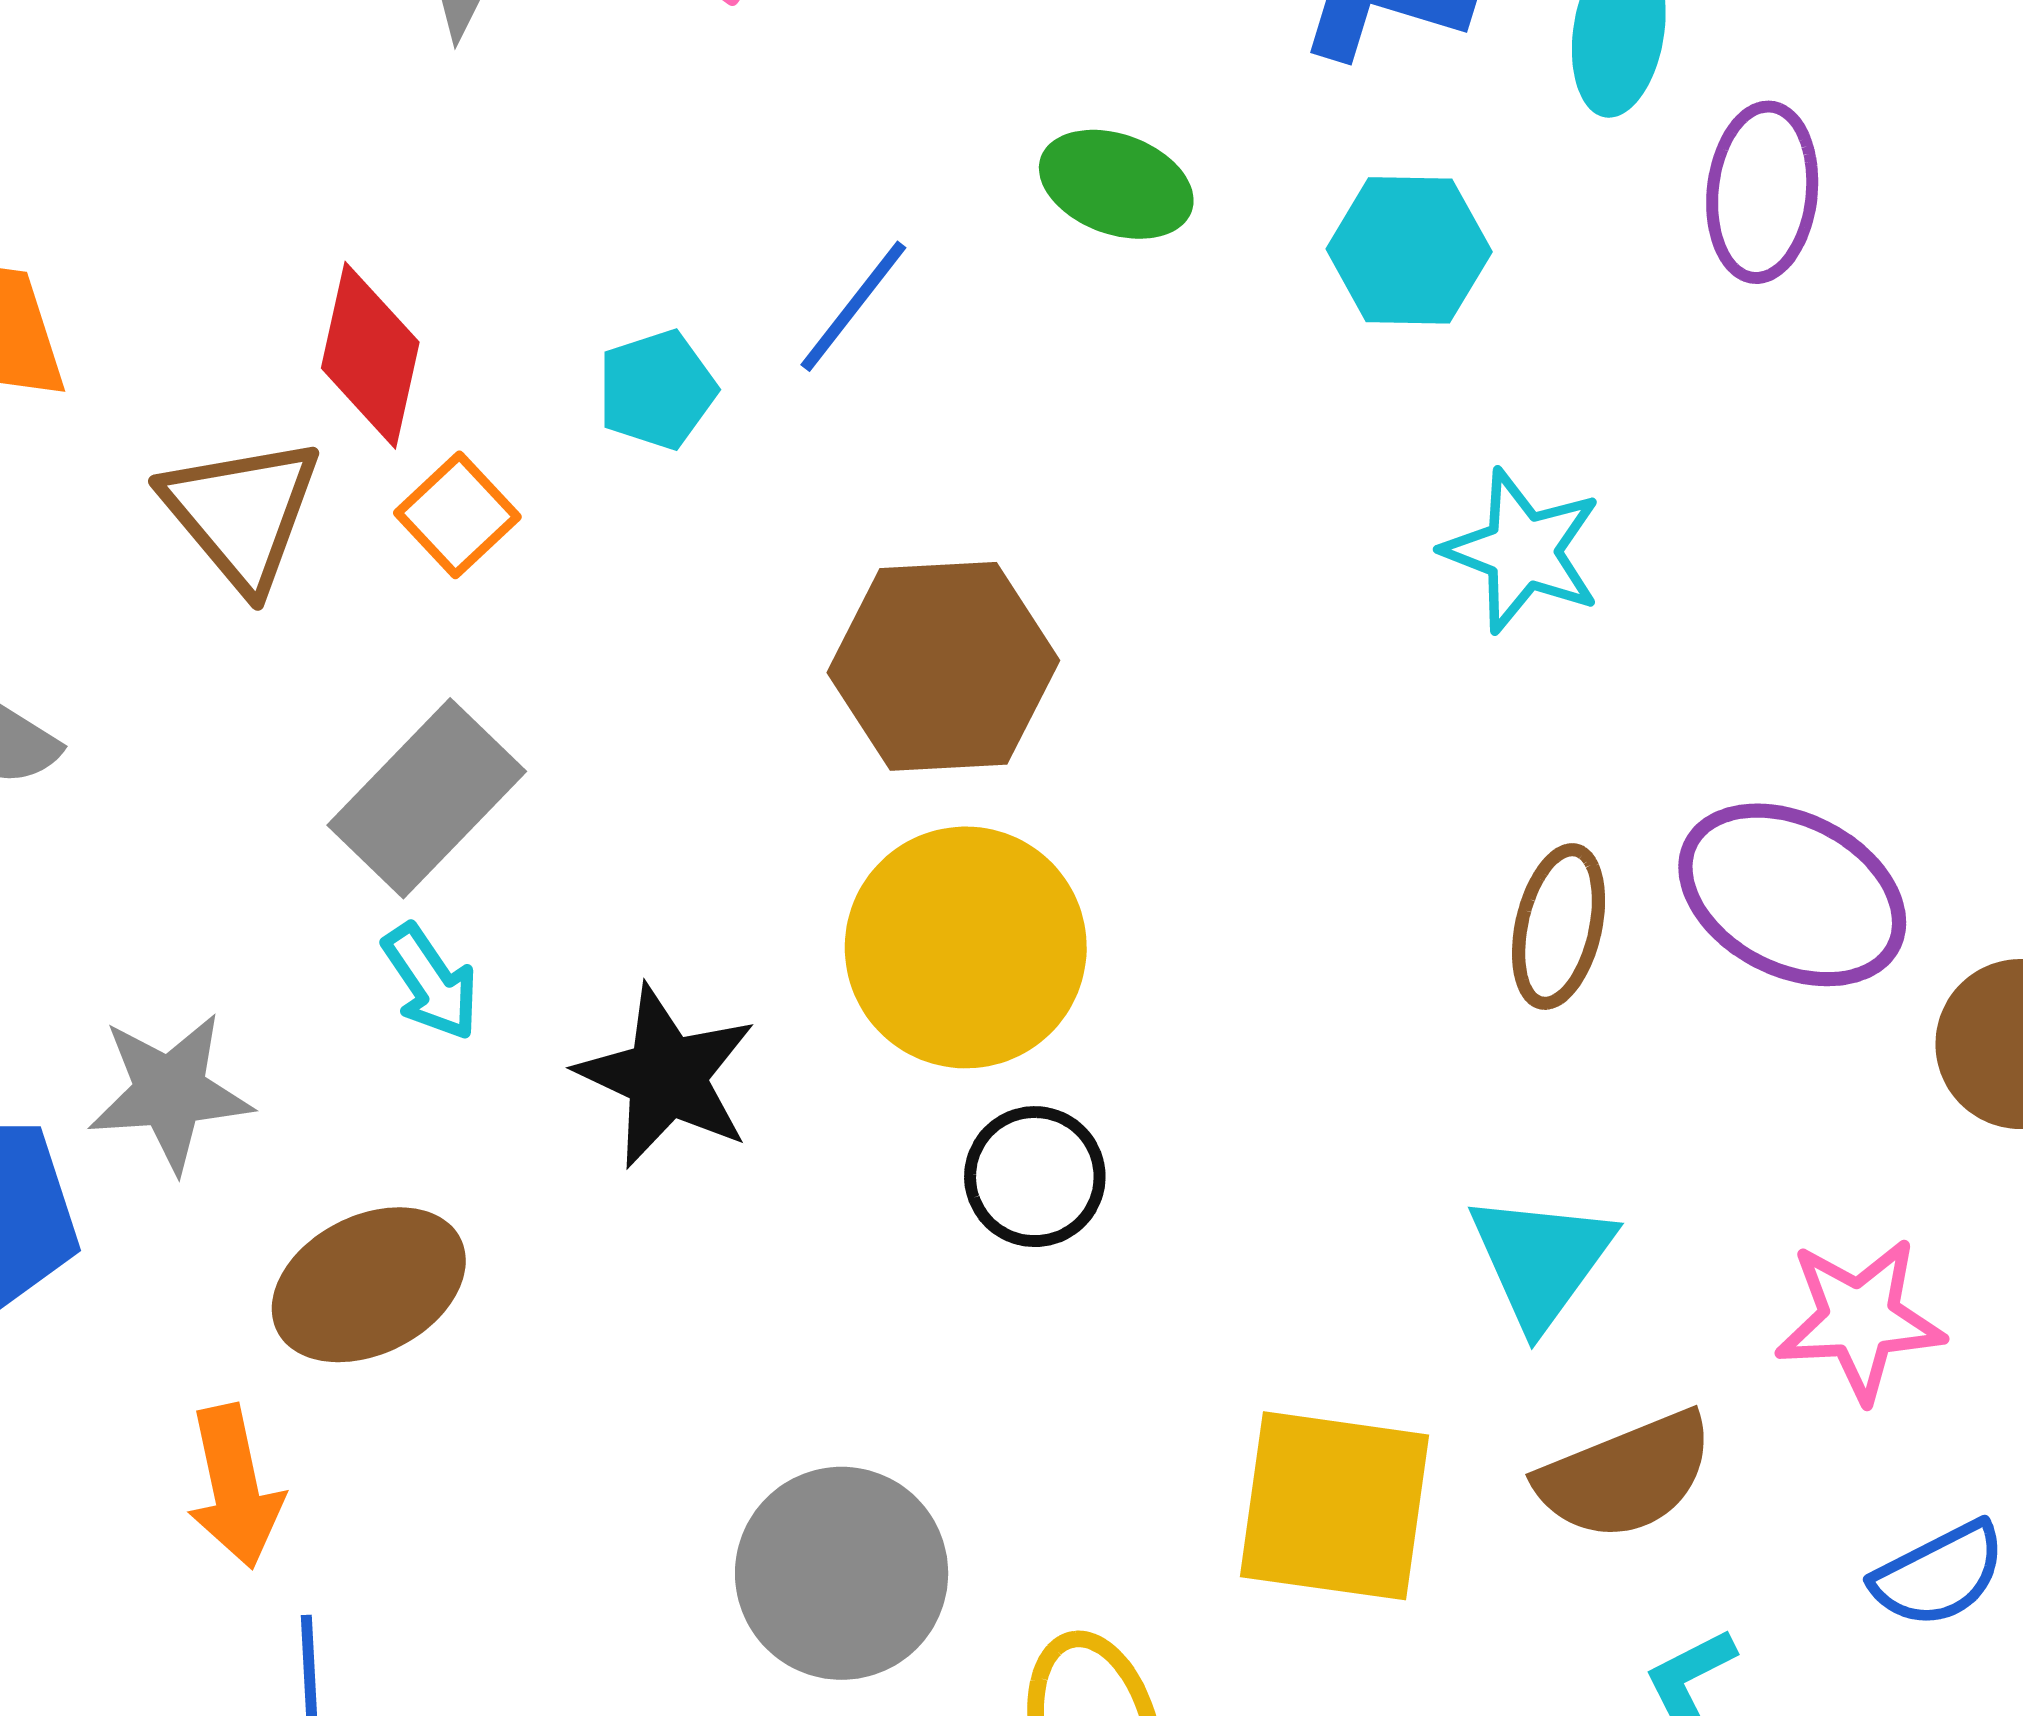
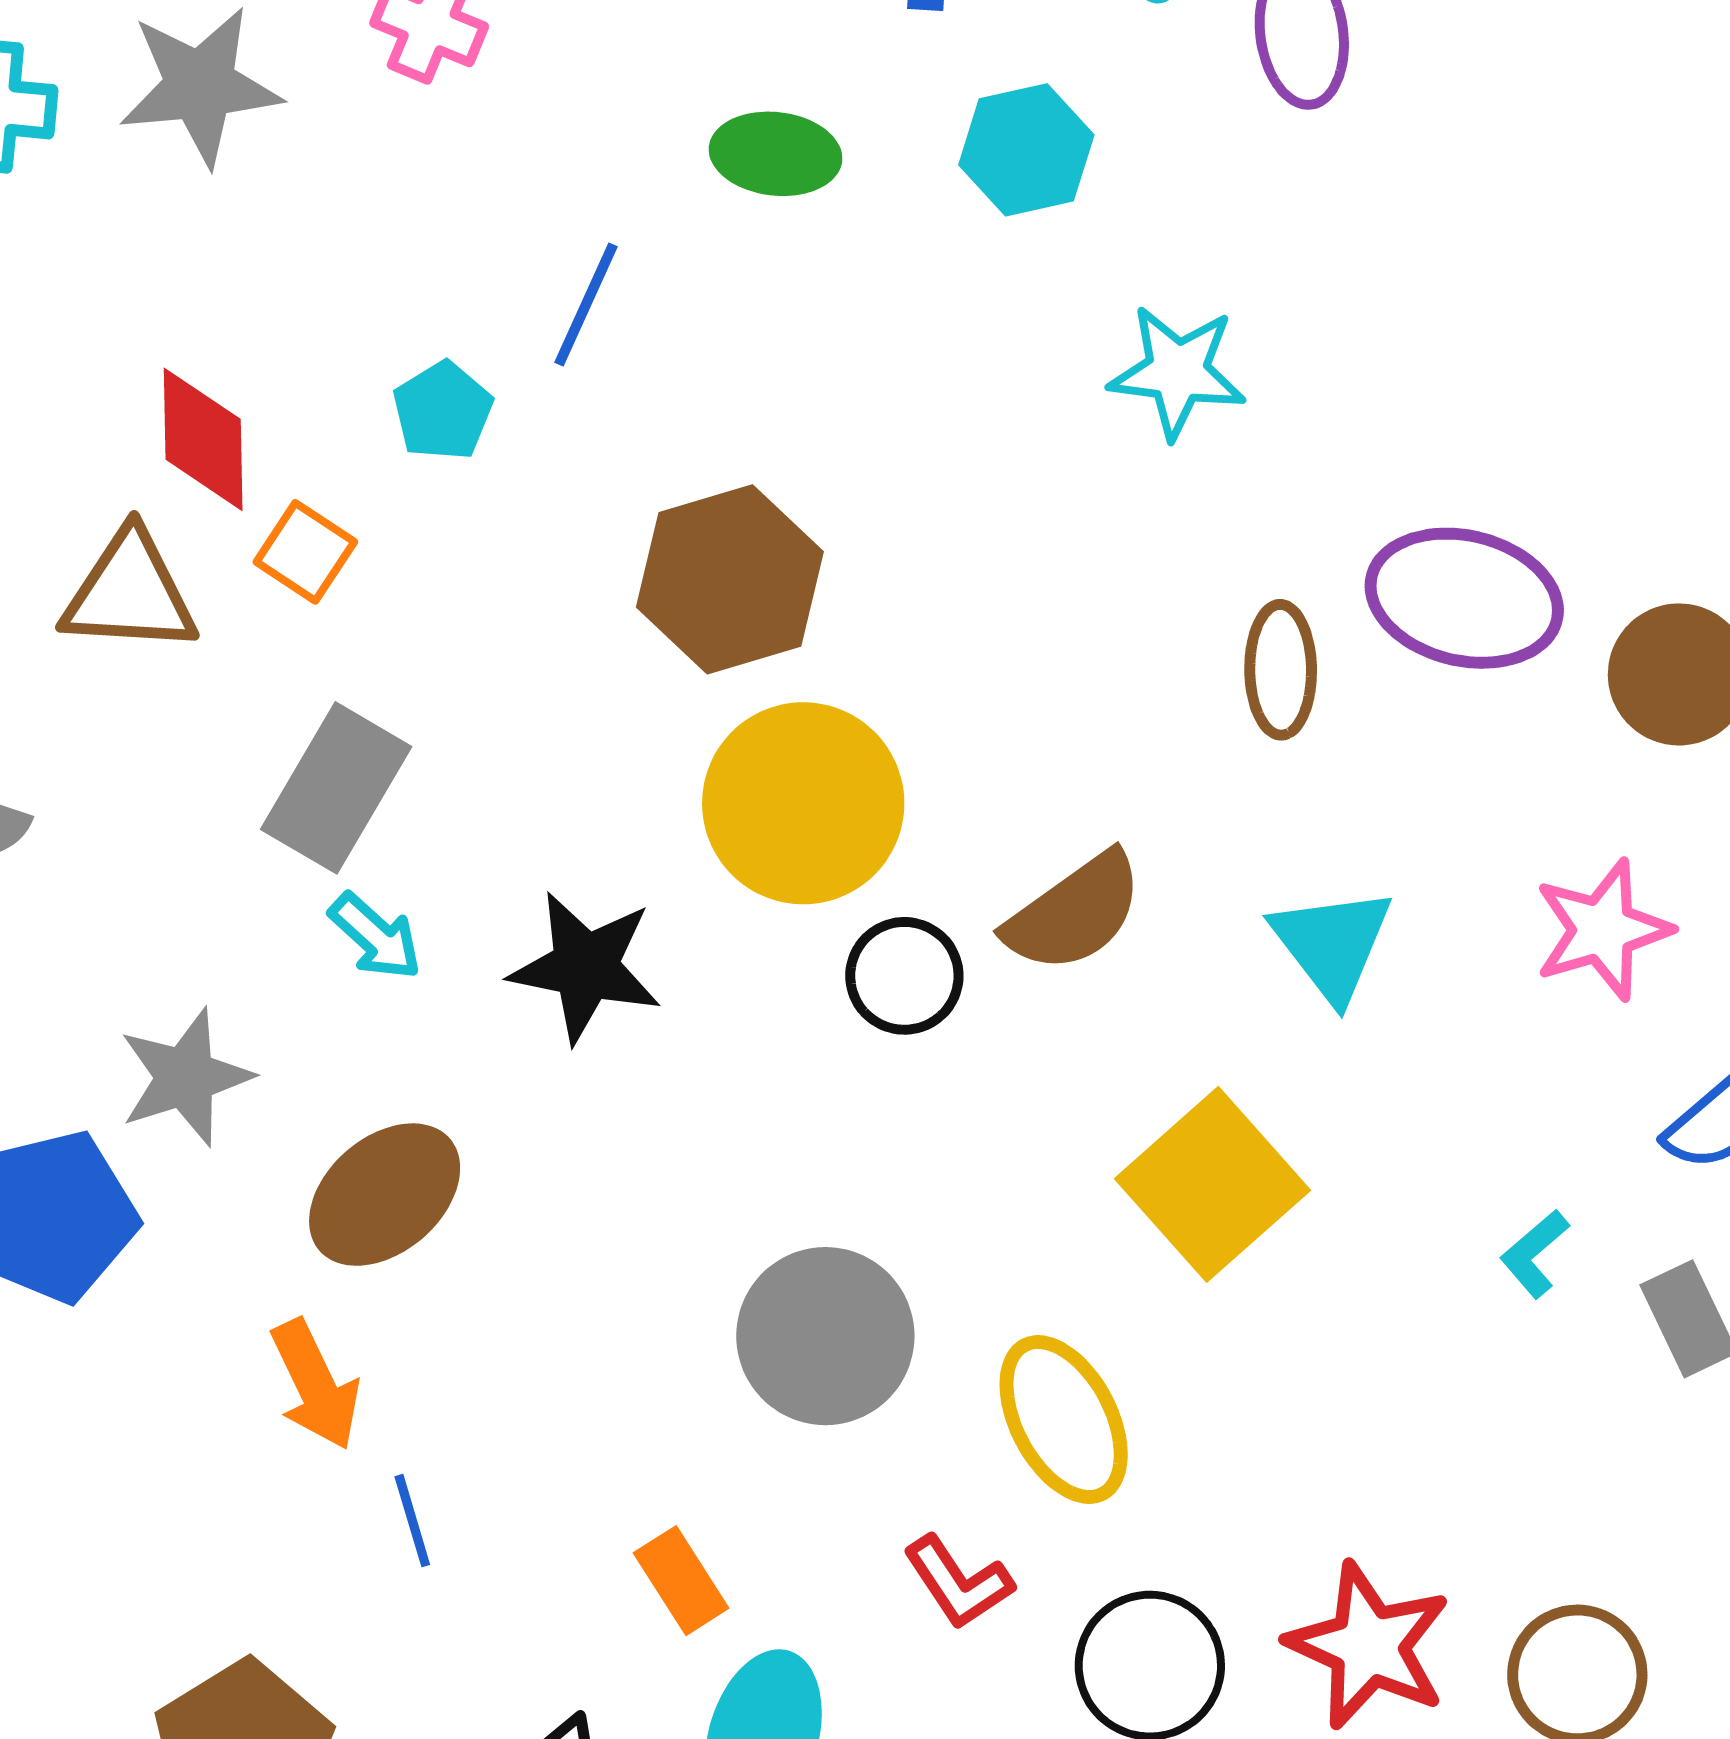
brown triangle: (242, 513) -> (130, 593), turned -33
brown semicircle: (1626, 1476) -> (1074, 913), moved
yellow square: (1335, 1506) -> (1212, 1184), turned -36

